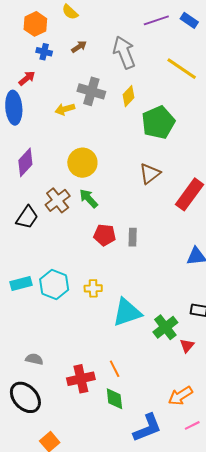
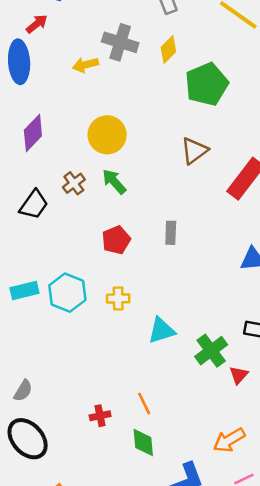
brown cross: (58, 200) -> (74, 183), size x0.7
red pentagon: (105, 235) -> (116, 240), moved, turned -30
cyan triangle: (127, 312) -> (161, 330), size x0.7
gray semicircle: (34, 359) -> (23, 391), moved, turned 108
red cross: (81, 379) -> (100, 416), size x0.6

